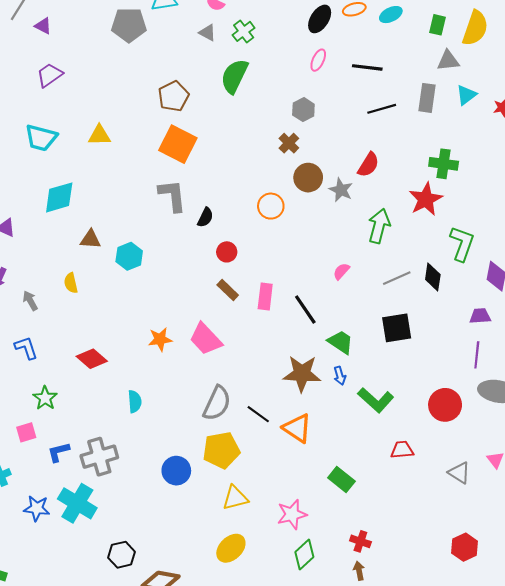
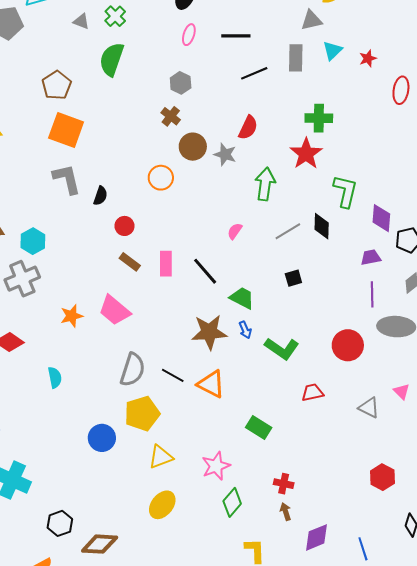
black square: (397, 328) -> (293, 278), size x0.6
gray cross: (99, 457) -> (22, 279), moved

